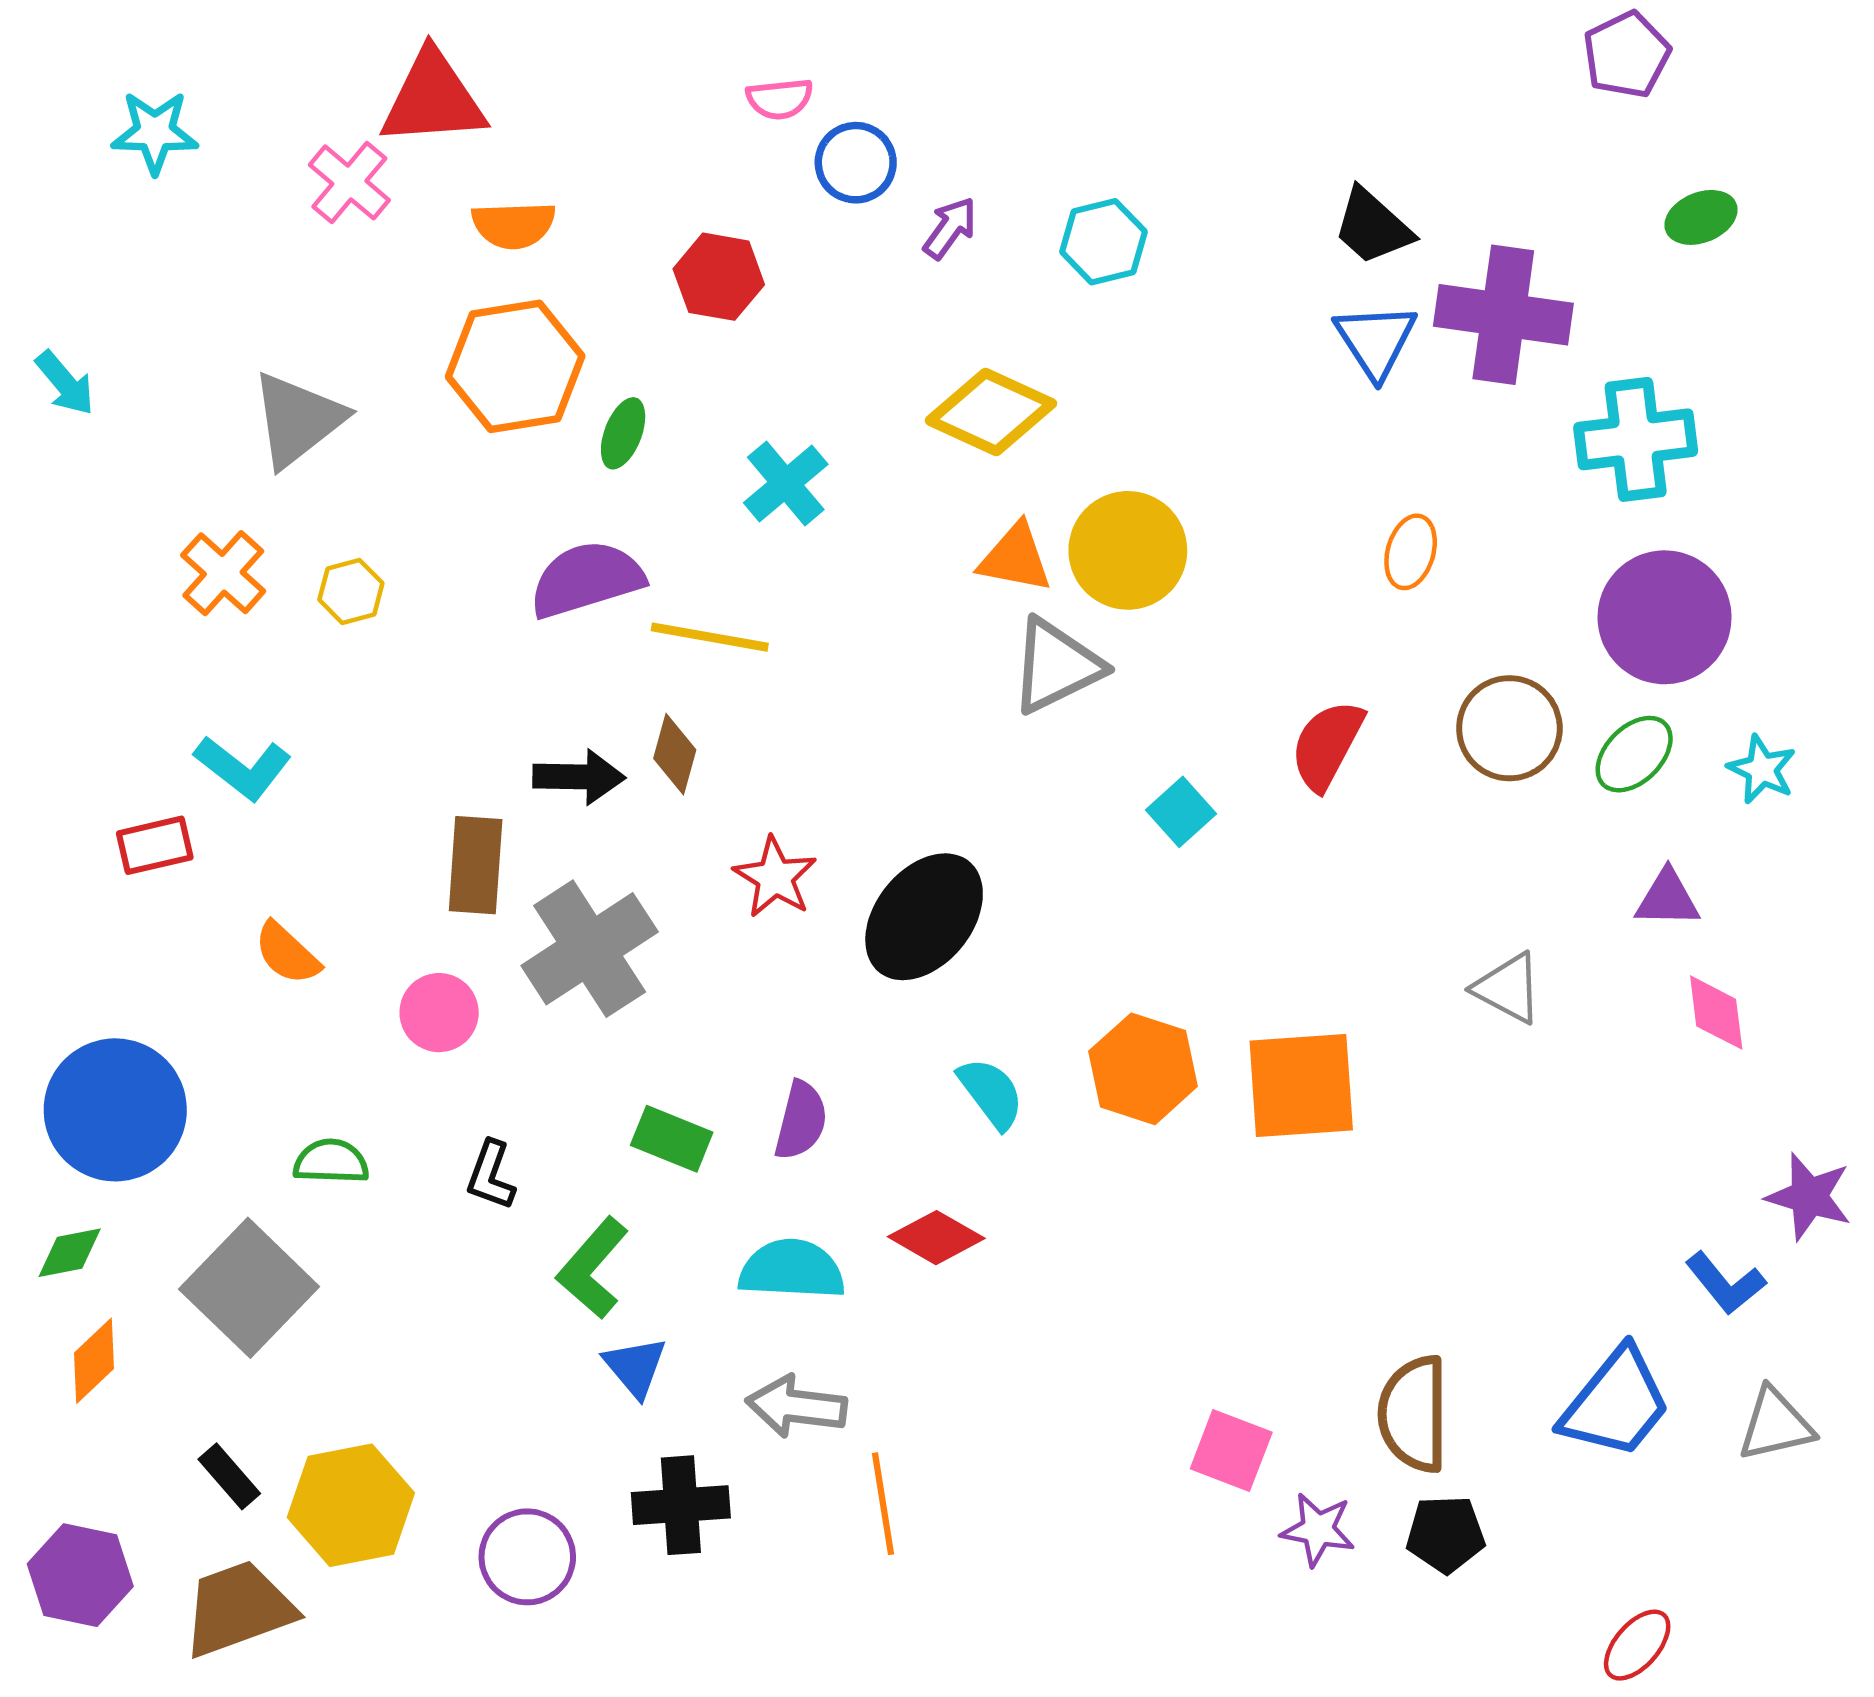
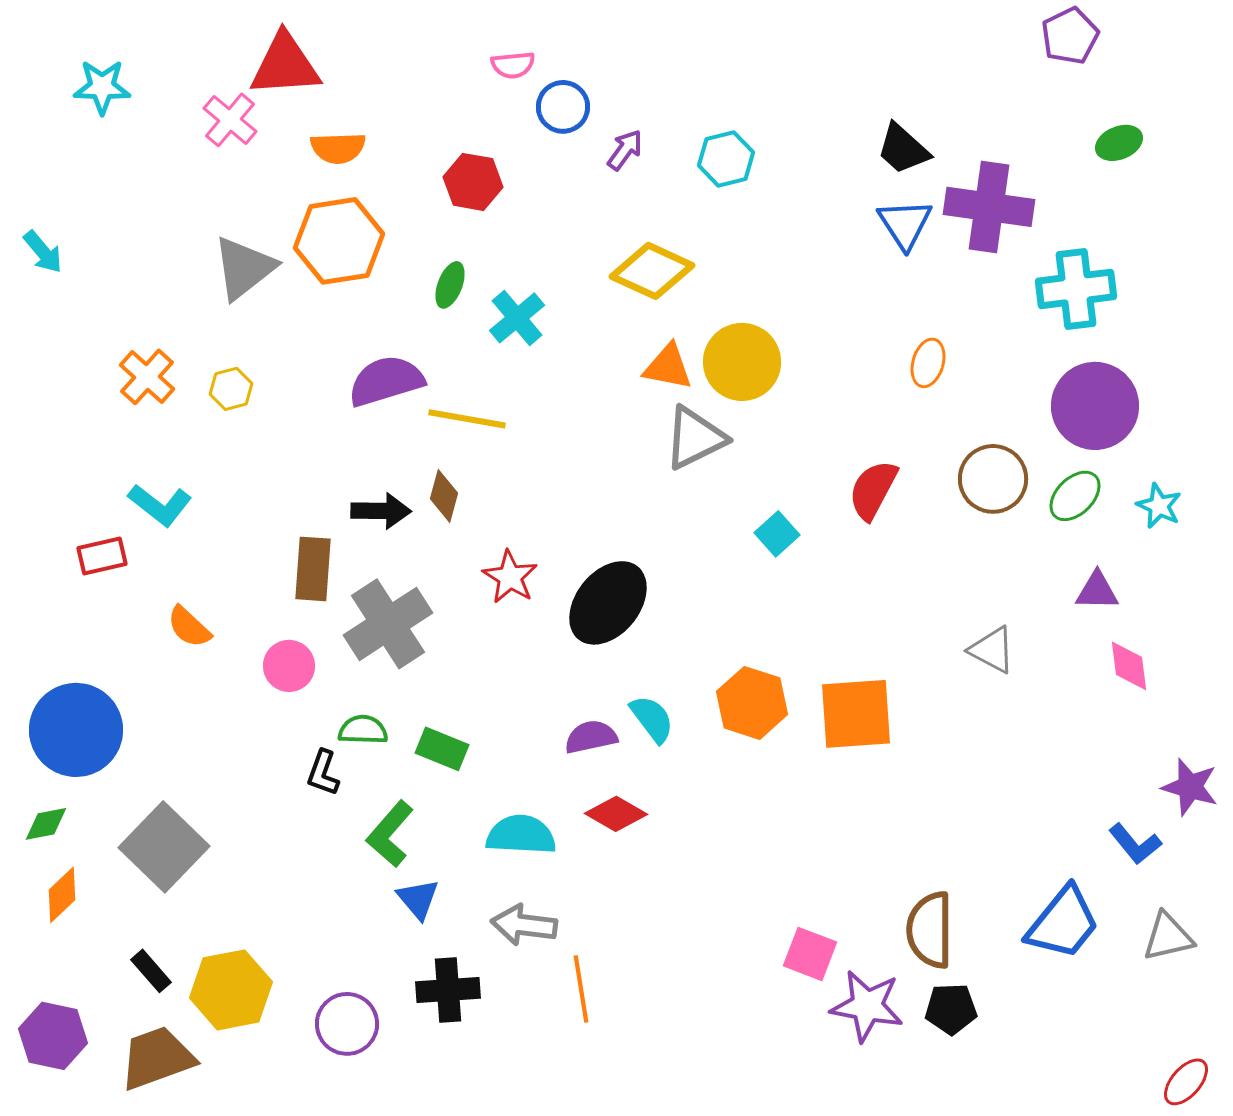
gray triangle: (298, 420) -> (244, 268), moved
green ellipse: (623, 433) -> (450, 285), moved
purple semicircle: (801, 1121) -> (591, 737), moved, turned -116
green semicircle: (331, 1162) -> (363, 730), moved
purple star: (1318, 1530) -> (867, 1006), size x1.5
red ellipse: (1637, 1645) -> (1186, 1082), moved

